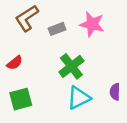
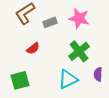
red semicircle: (15, 63) -> (33, 48), moved
green cross: (71, 66) -> (79, 51), moved

